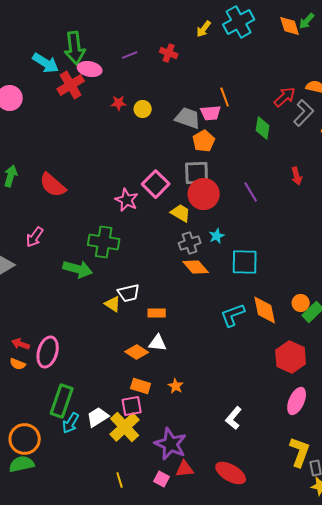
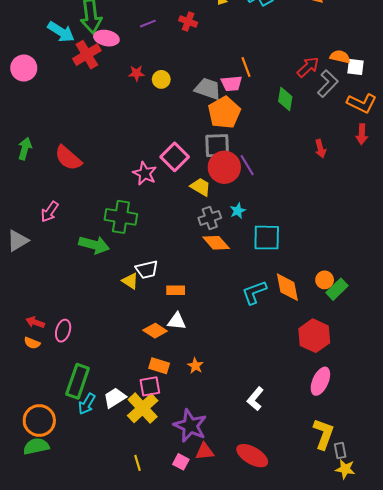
orange pentagon: (204, 141) -> (224, 112), size x1.4
purple line: (251, 192) -> (247, 165), moved
pink ellipse: (48, 352) -> (63, 331), size x0.7

